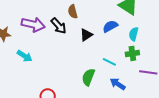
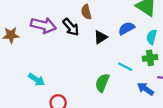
cyan arrow: (25, 56) -> (36, 80), moved
blue arrow: (118, 84) -> (146, 89), moved

